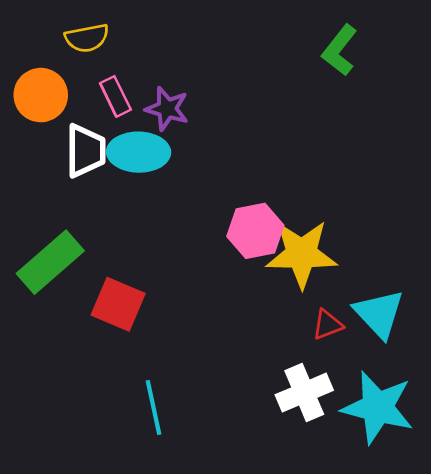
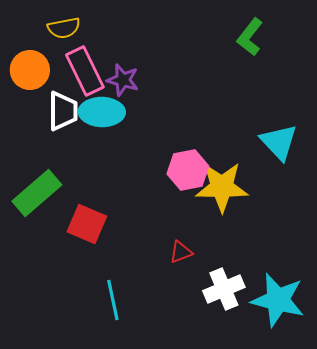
pink rectangle: (115, 96) -> (85, 71), size x1.6
cyan triangle: (379, 314) -> (279, 142), moved
red triangle: (327, 325) -> (181, 252), moved

